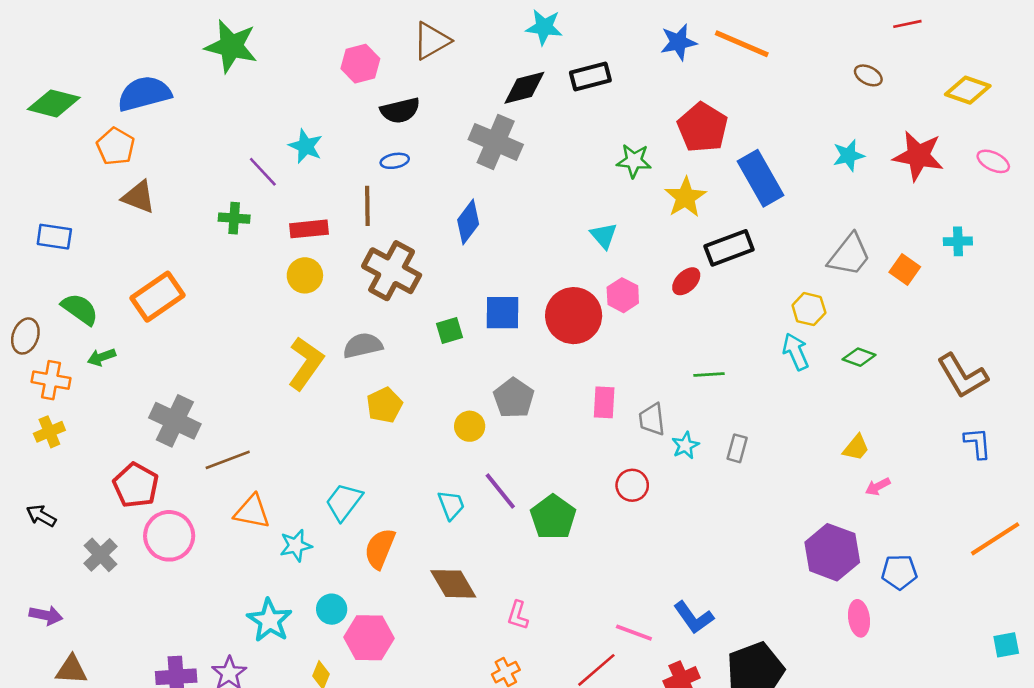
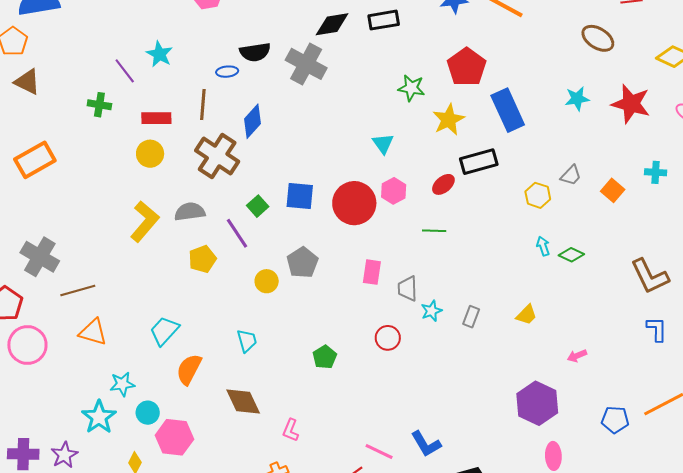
brown ellipse: (868, 75) -> (598, 38), size x1.5
black semicircle: (400, 110) -> (255, 52), moved
blue diamond: (468, 222) -> (253, 121), moved
gray trapezoid: (849, 255) -> (571, 175), size x0.6
yellow hexagon: (809, 309) -> (538, 195), moved
green square: (449, 330) -> (258, 206), turned -30
cyan arrow: (796, 352) -> (543, 246), moved, size x0.7
green line: (709, 374) -> (434, 231), moved
yellow trapezoid: (856, 448) -> (527, 315), moved
purple line: (500, 491) -> (237, 233), moved
green pentagon: (553, 517) -> (325, 357), size x0.7
cyan star: (296, 546) -> (122, 384), moved
blue pentagon: (899, 572) -> (615, 420), moved

